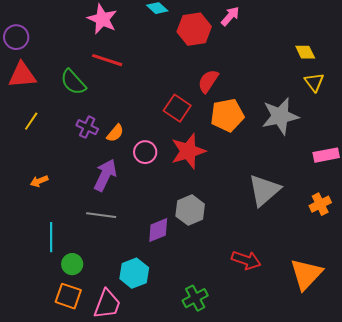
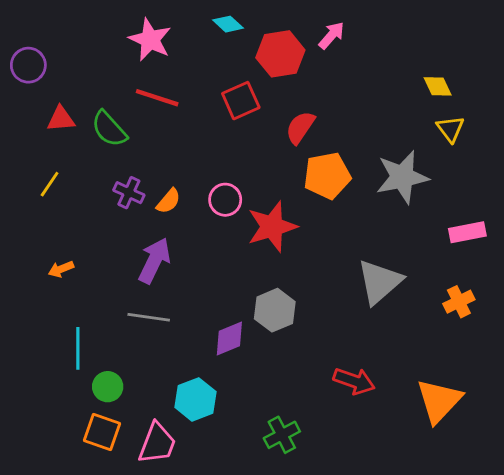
red triangle: (22, 75) -> (61, 119), moved, size x0.7
red square: (177, 108) -> (241, 101), moved, turned 32
pink circle: (145, 152) -> (225, 200), moved

